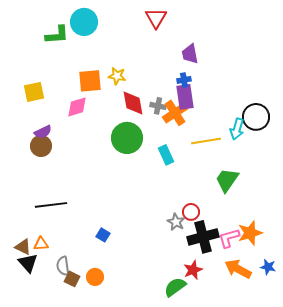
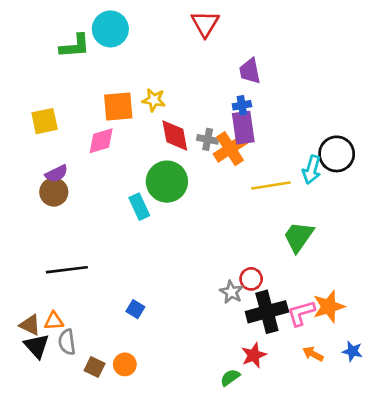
cyan rectangle: (166, 155) -> (139, 207), moved
gray semicircle: (63, 266) -> (67, 342), moved
orange arrow: (238, 269) -> (313, 354), size x0.6
green semicircle: (175, 287) -> (230, 378), size x0.7

